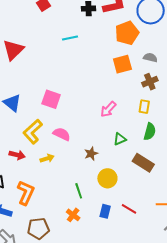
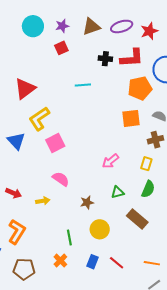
pink square: (51, 99) -> (55, 143), turned 36
yellow L-shape: (33, 132) -> (39, 119), moved

